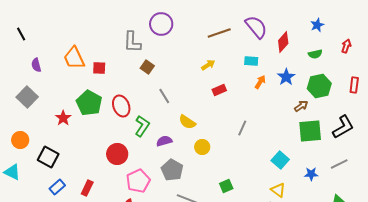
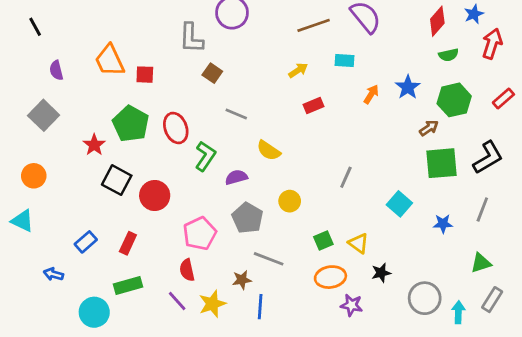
blue star: (317, 25) -> (474, 14), moved
red diamond: (283, 42) -> (437, 21), moved
red arrow: (346, 46) -> (492, 44), size x1.5
cyan rectangle: (251, 61) -> (344, 61), moved
red rectangle: (354, 85) -> (503, 98), turned 42
gray line: (164, 96) -> (236, 114), turned -35
gray line: (242, 128) -> (346, 177), moved
yellow circle: (202, 147) -> (290, 201), moved
red circle: (117, 154) -> (155, 195), moved
black square: (48, 157) -> (117, 180), moved
gray line: (339, 164) -> (482, 210), turned -42
yellow triangle: (278, 190) -> (359, 243), moved

